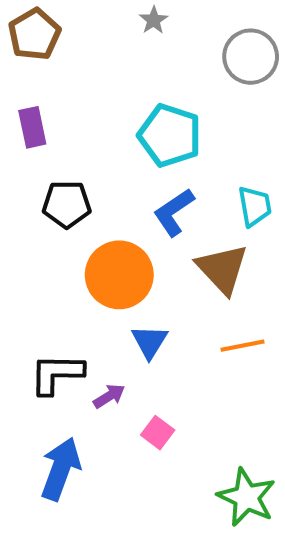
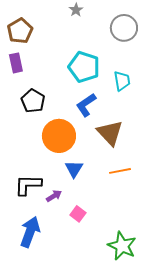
brown pentagon: (34, 34) -> (20, 31), moved
black pentagon: (67, 204) -> (33, 101), turned 30
cyan trapezoid: (255, 206) -> (122, 81), moved

